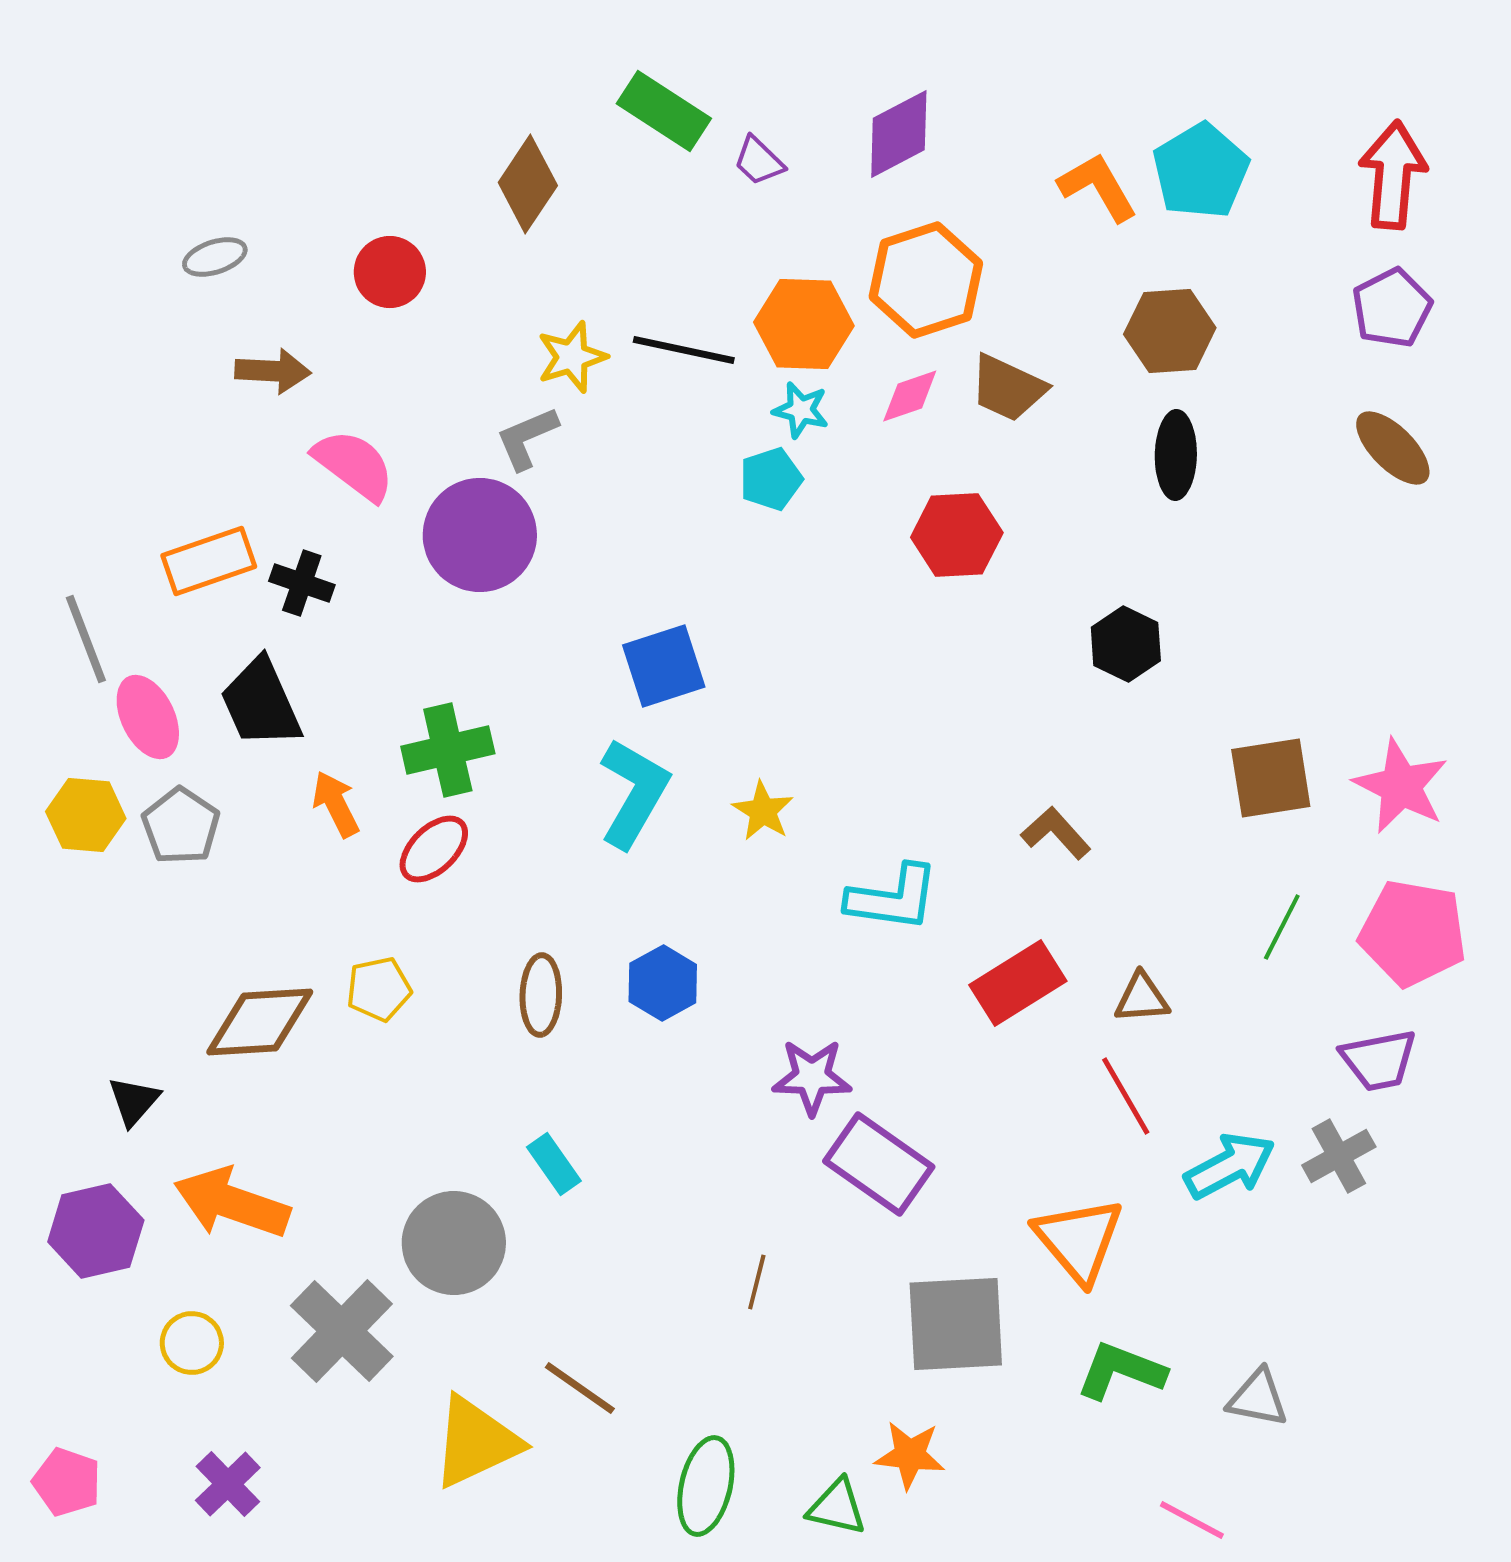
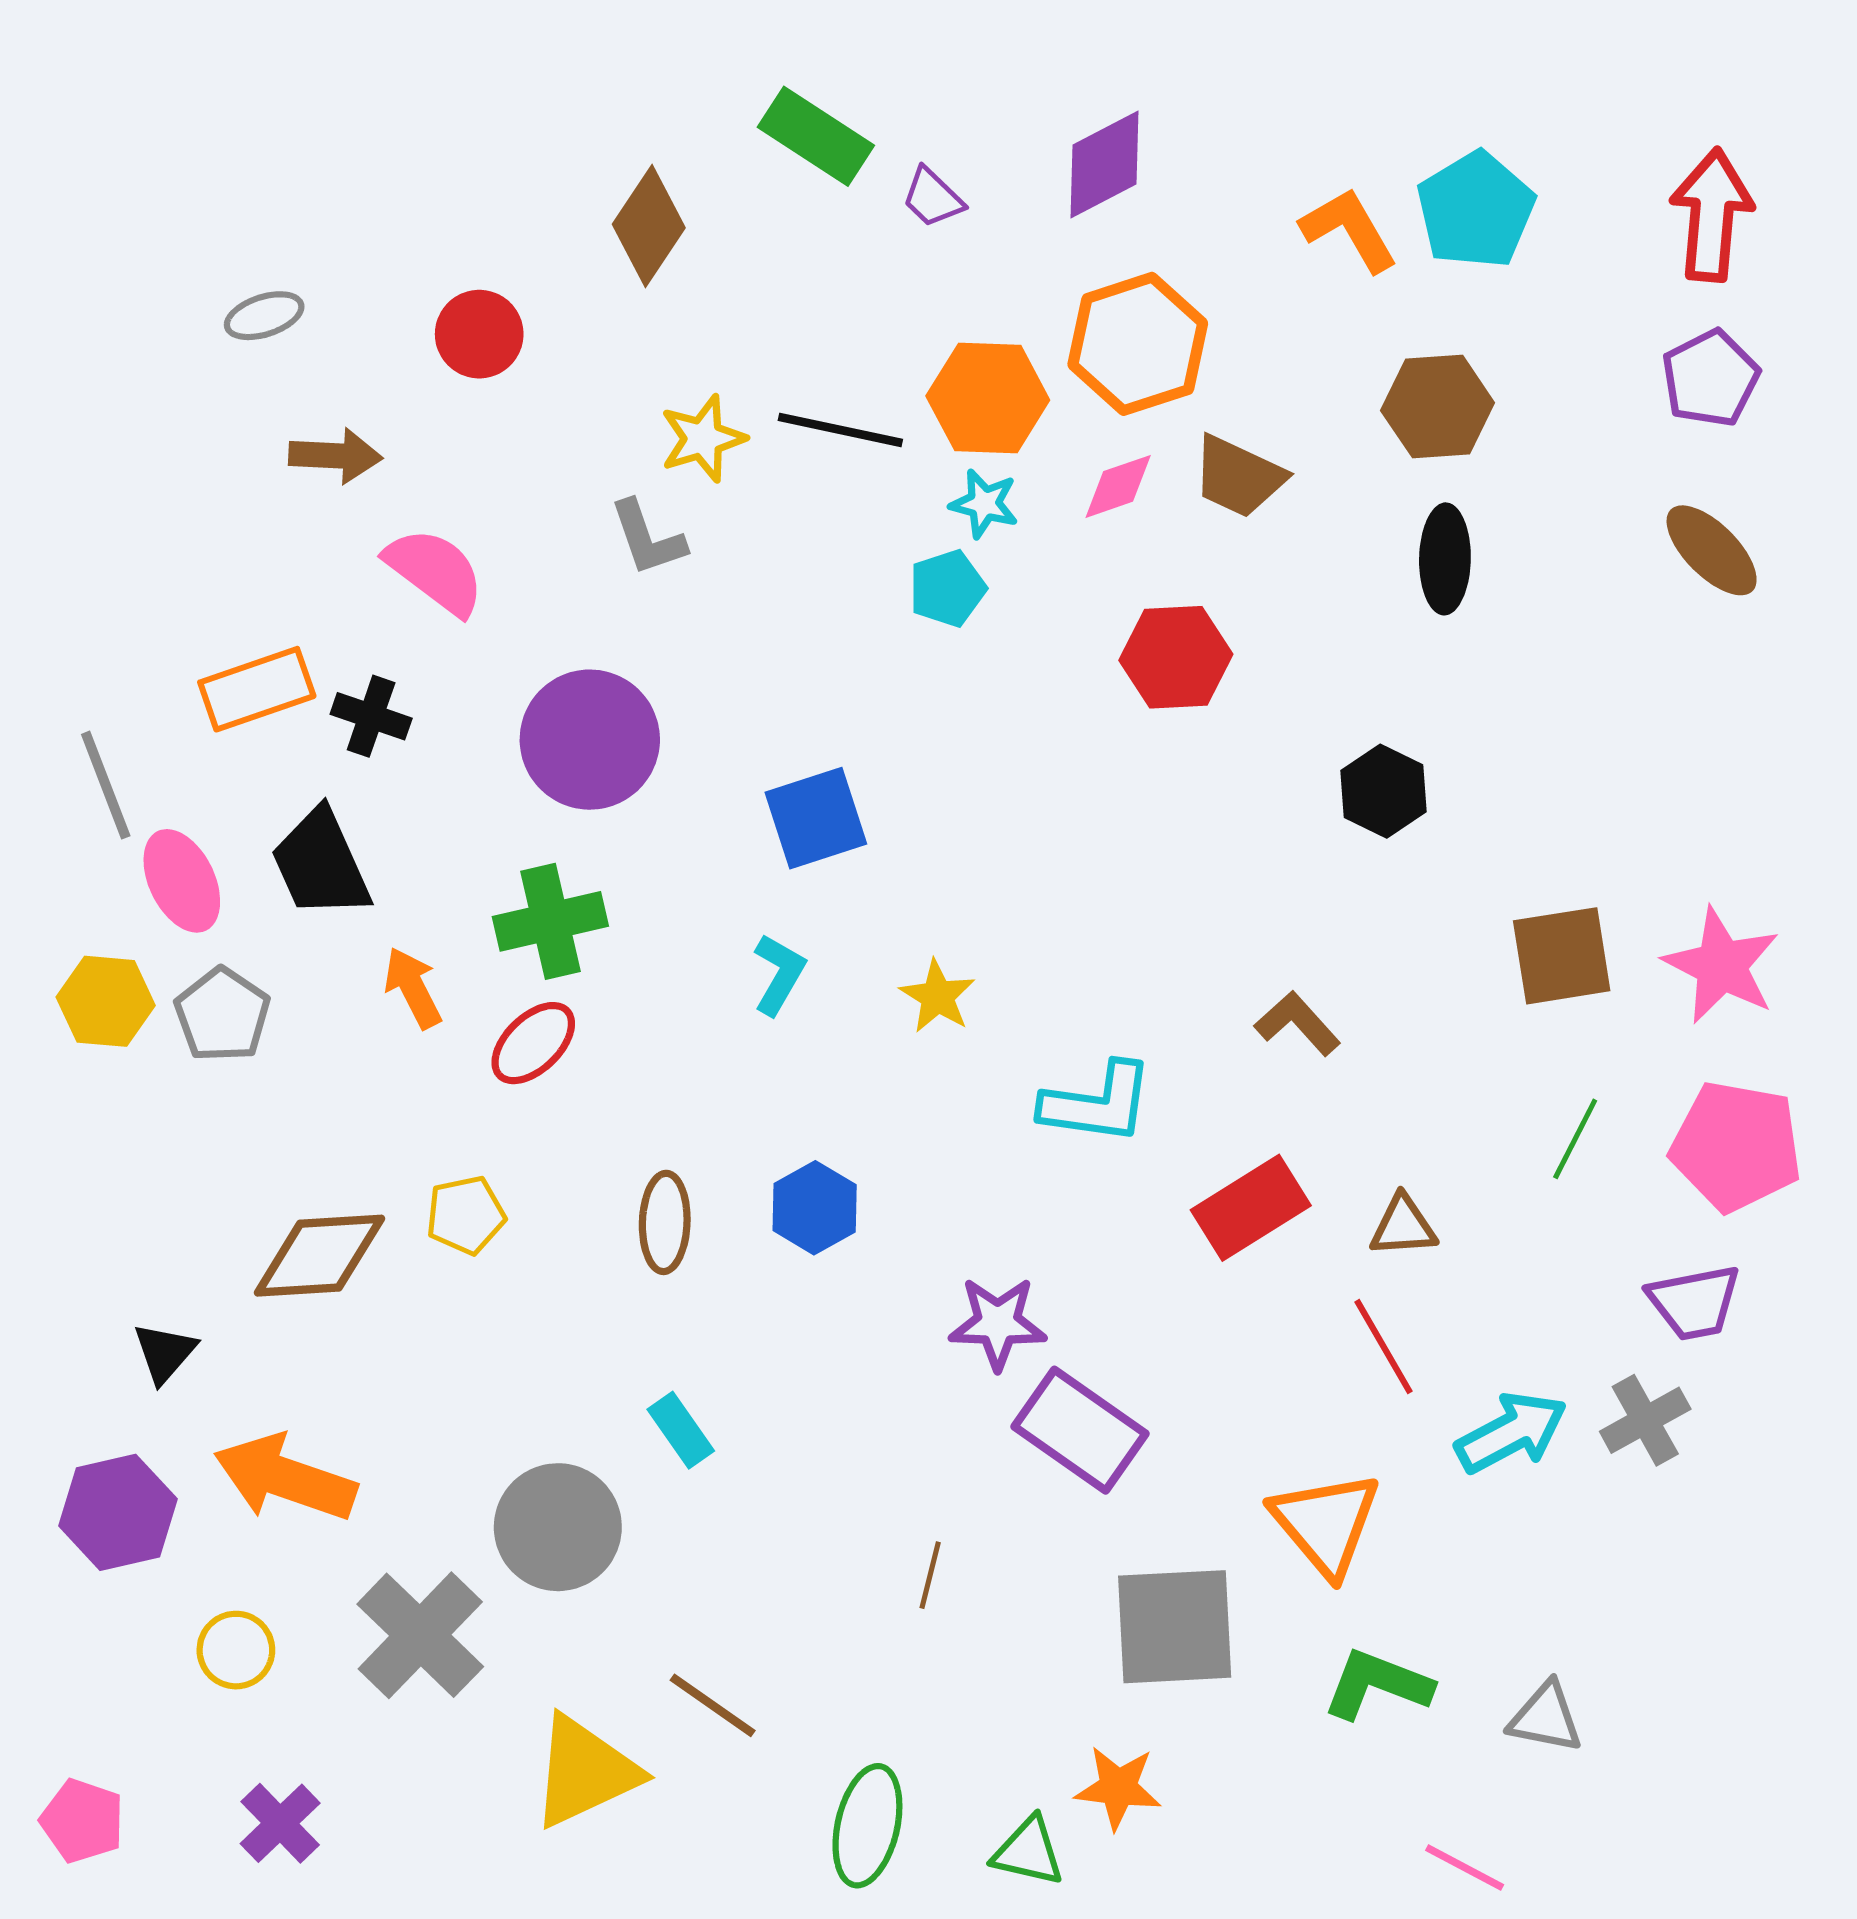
gray L-shape: (527, 438) -> (648, 538), turned -86
purple circle: (480, 535) -> (590, 740), moved
cyan L-shape: (634, 793) -> (779, 974), size x0.6

